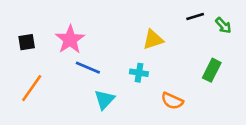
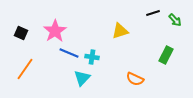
black square: (27, 42) -> (21, 33), turned 32
cyan cross: (139, 73) -> (92, 57), moved

